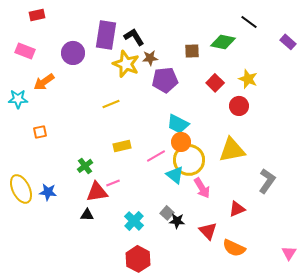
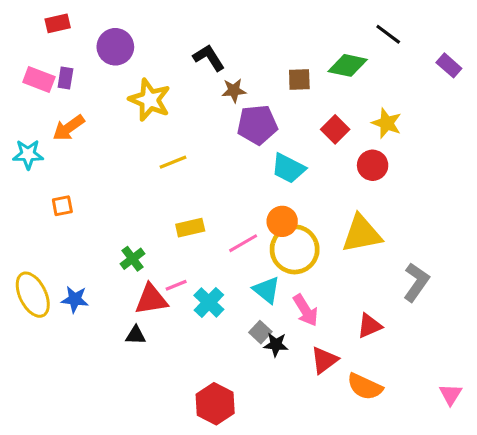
purple rectangle: (106, 35) -> (65, 78), moved, size x0.5
purple circle: (73, 53) -> (115, 47), moved
yellow star: (126, 64) -> (150, 100), moved
cyan trapezoid: (178, 124) -> (288, 168), moved
cyan triangle: (175, 175) -> (267, 290), moved
pink arrow: (202, 188) -> (306, 310), moved
cyan cross: (134, 221) -> (209, 302), moved
red triangle: (208, 231) -> (324, 360), turned 36

